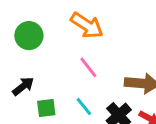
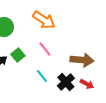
green square: (46, 108) -> (18, 55), moved, turned -32

